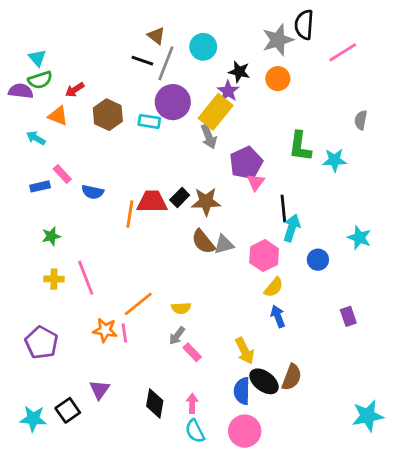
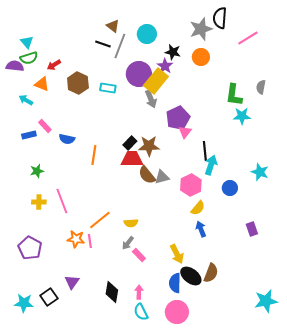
purple circle: (173, 102) -> (139, 74), moved
green L-shape: (300, 146) -> (234, 95), moved
red trapezoid: (152, 202) -> (132, 159), moved

